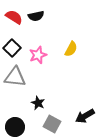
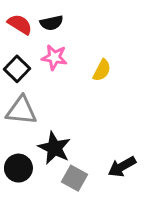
pink star: (38, 55) -> (54, 57), moved, turned 30
black star: (38, 103) -> (54, 148), size x1.6
black circle: (15, 127) -> (18, 168), moved

